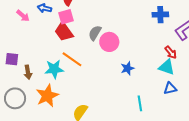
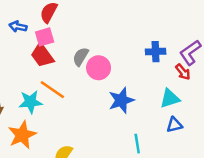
blue cross: (160, 15) -> (156, 52), moved
red arrow: (171, 52) -> (183, 72), moved
cyan triangle: (167, 67) -> (170, 98), turned -36
blue star: (127, 68) -> (121, 100), size x1.5

